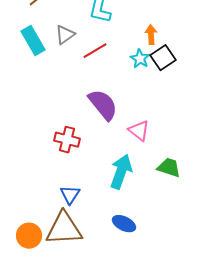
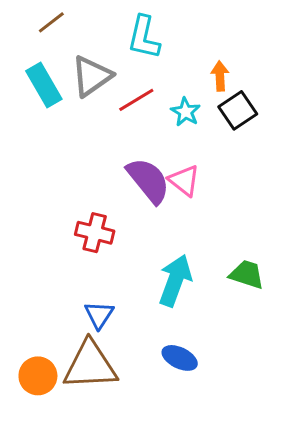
gray triangle: (65, 35) -> (92, 76), size x1.4
cyan star: (140, 59) -> (186, 112), moved
pink triangle: (139, 131) -> (184, 180), moved

